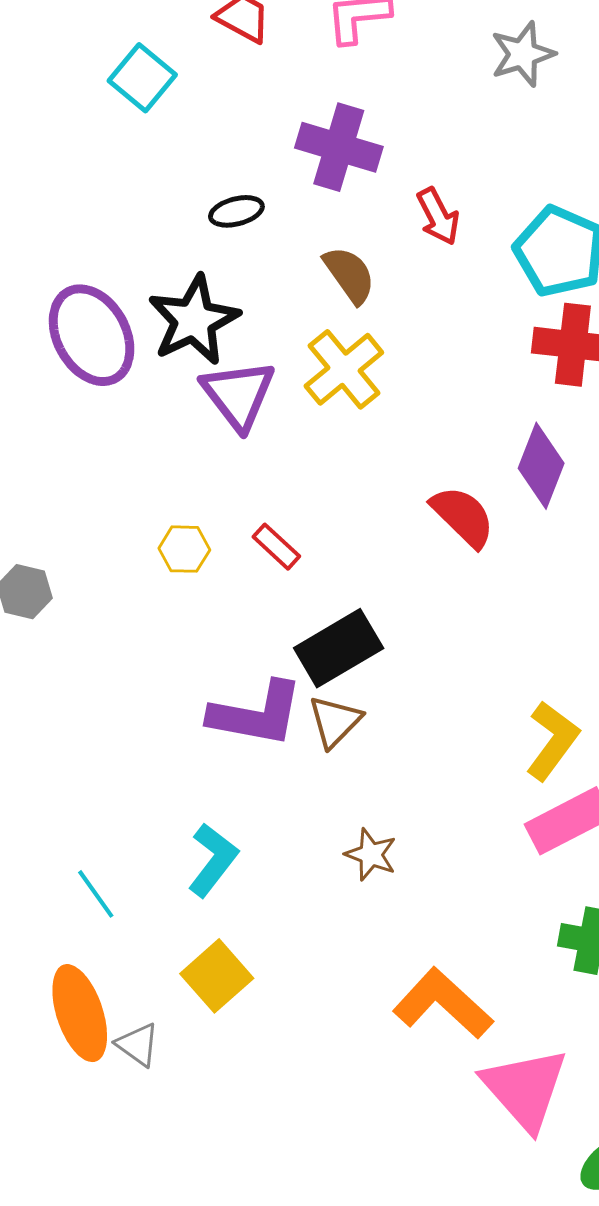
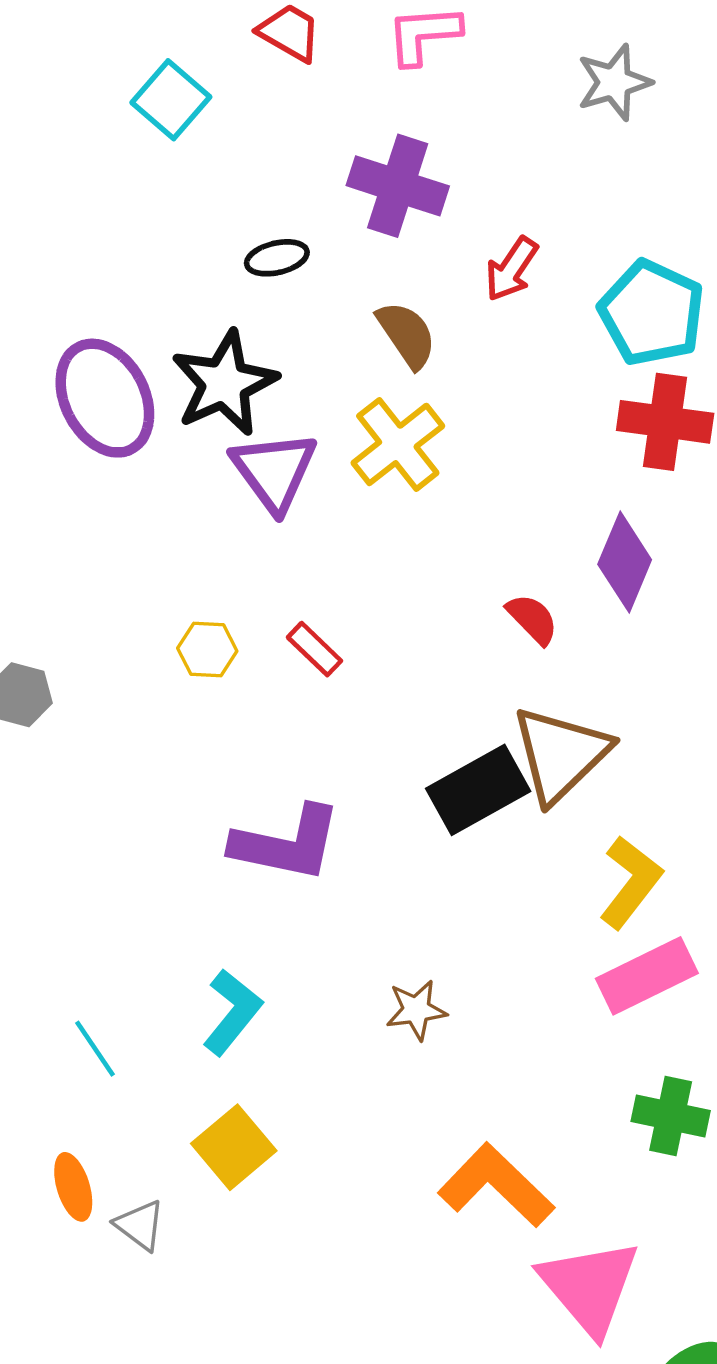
red arrow: (438, 216) -> (511, 269), turned 60
red semicircle: (463, 516) -> (532, 619), size x0.7
black rectangle: (339, 648) -> (478, 790), moved
brown triangle: (335, 721) -> (561, 754), moved, size x1.6
brown star: (371, 855) -> (416, 1010), turned -30
orange ellipse: (80, 1013) -> (73, 1187), size x0.6

